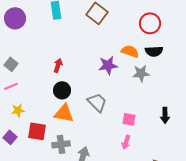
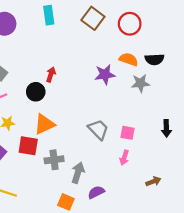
red circle: (150, 23) -> (130, 24), moved
black circle: (62, 90) -> (36, 92), moved
gray trapezoid: (97, 102) -> (98, 130), moved
orange triangle: (64, 113) -> (44, 124), moved, turned -35

